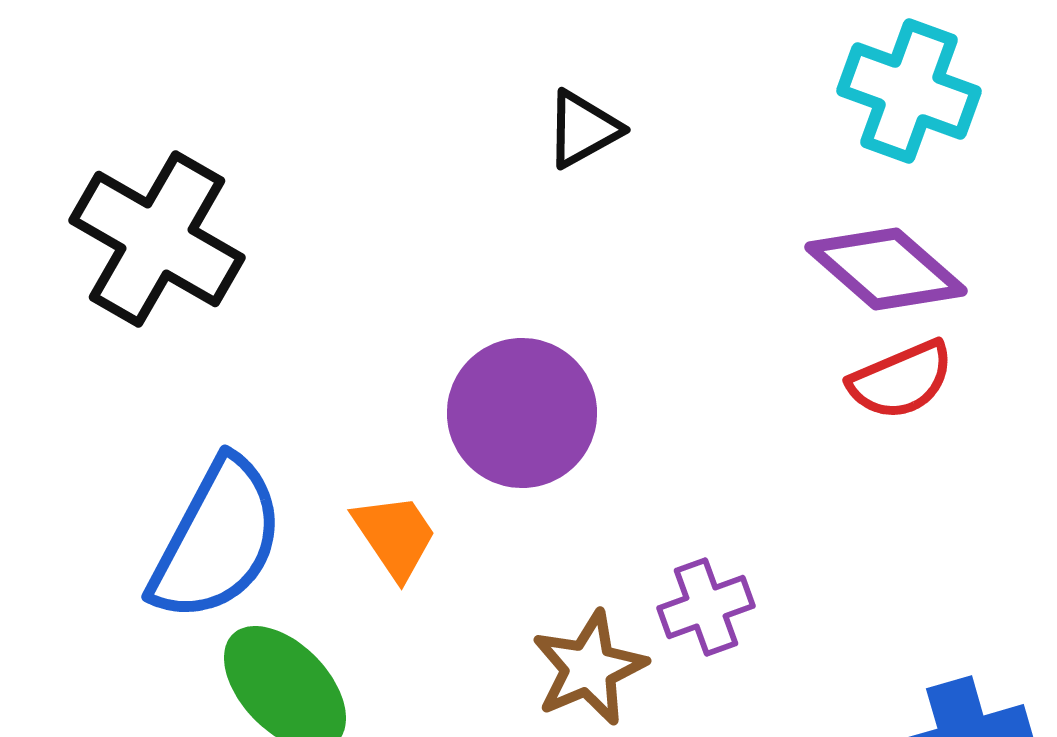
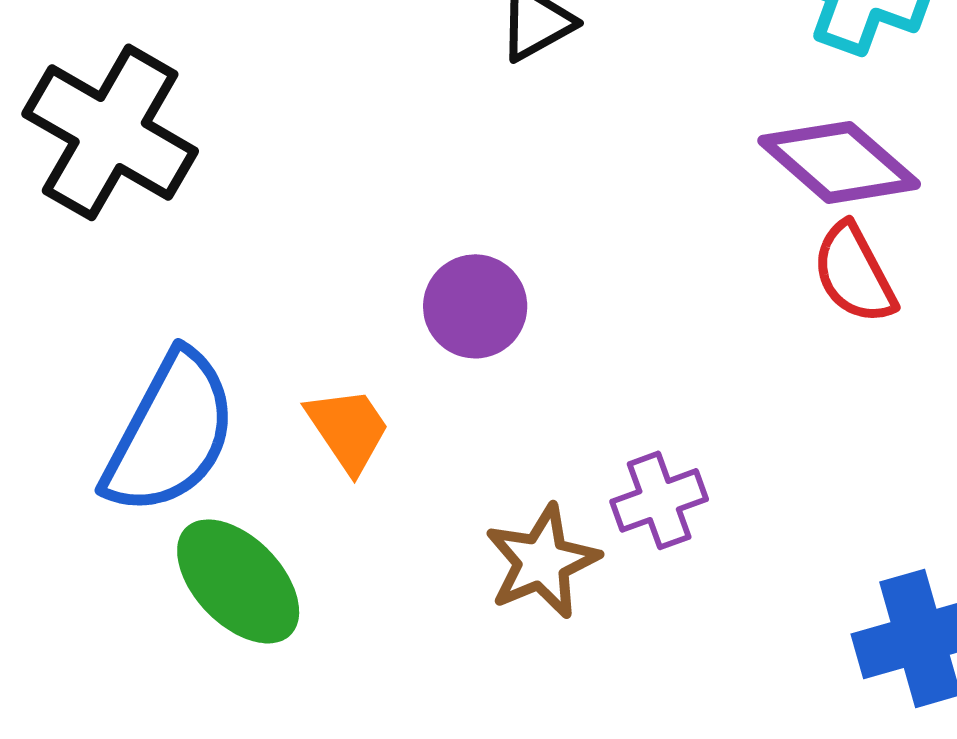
red semicircle: (901, 380) -> (854, 273), turned 85
purple circle: (522, 413) -> (475, 306), size x0.7

